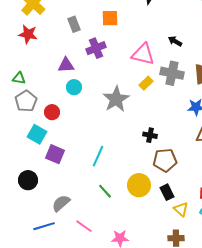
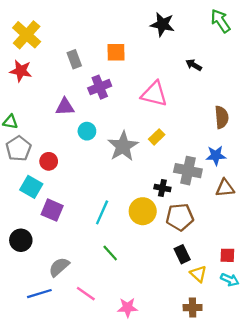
black arrow: (175, 41) -> (194, 65), moved
gray cross: (172, 73) -> (188, 171), moved
yellow rectangle: (146, 83) -> (157, 137), moved
cyan circle: (74, 87) -> (87, 131), moved
yellow circle: (139, 185) -> (143, 211), moved

